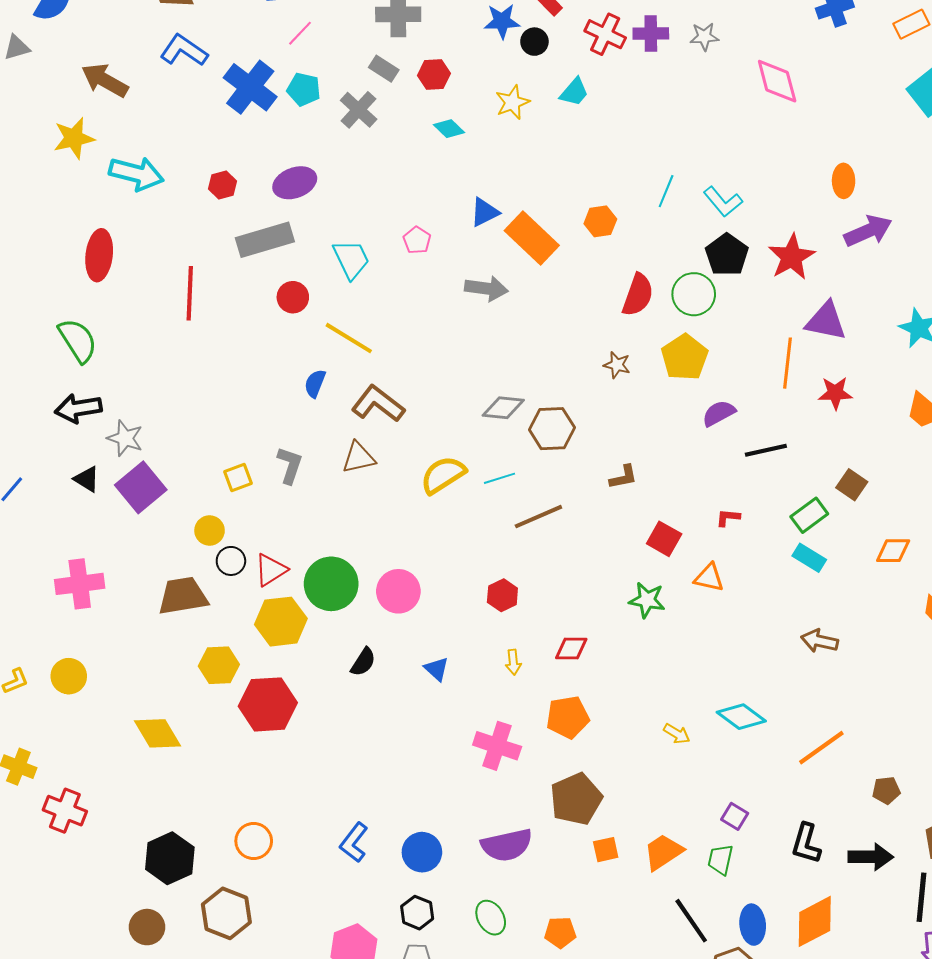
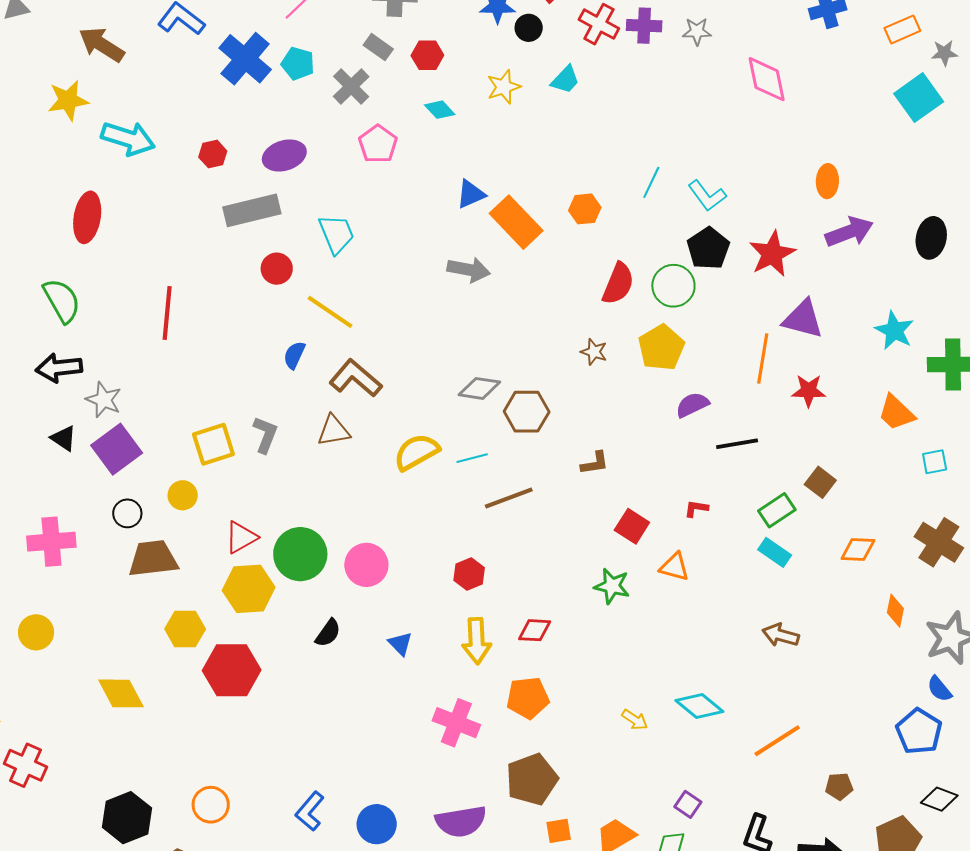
pink pentagon: (417, 240) -> (378, 144), moved, size x1.4
red line: (190, 293) -> (167, 313), moved
yellow square: (238, 477) -> (213, 444), size x1.5
black circle: (231, 561) -> (127, 513), moved
yellow arrow: (513, 662) -> (477, 641), size x1.8

